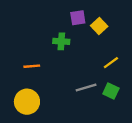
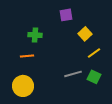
yellow square: (99, 26) -> (85, 34), moved
green cross: (61, 41) -> (35, 35), moved

